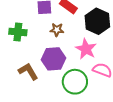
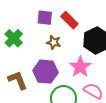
green cross: (18, 32) -> (14, 38), turned 30

